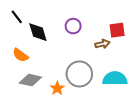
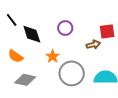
orange star: (57, 88) -> (53, 56), moved

